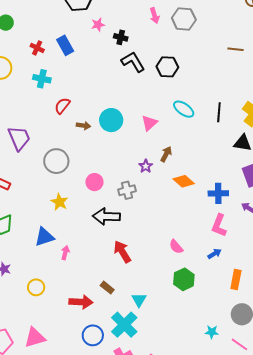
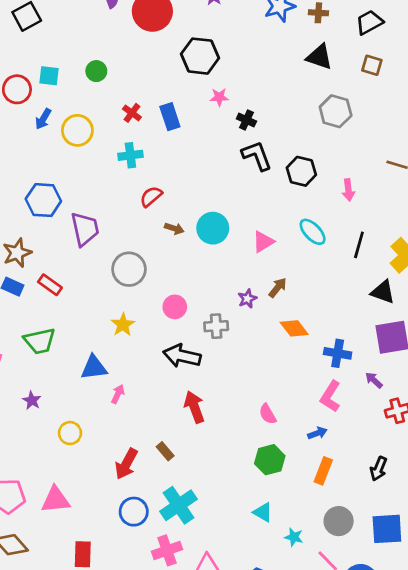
pink arrow: (155, 16) -> (348, 190), moved
cyan cross: (42, 79) -> (130, 155), turned -30
orange rectangle: (236, 280) -> (323, 471), moved
cyan triangle: (139, 300) -> (263, 512), moved, turned -42
red arrow: (81, 302) -> (126, 464), turned 105

